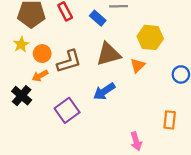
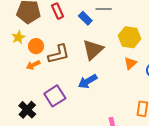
brown triangle: (109, 54) -> (93, 50), turned -30
orange triangle: (138, 66) -> (130, 63), moved
black cross: (22, 96) -> (27, 110), moved

